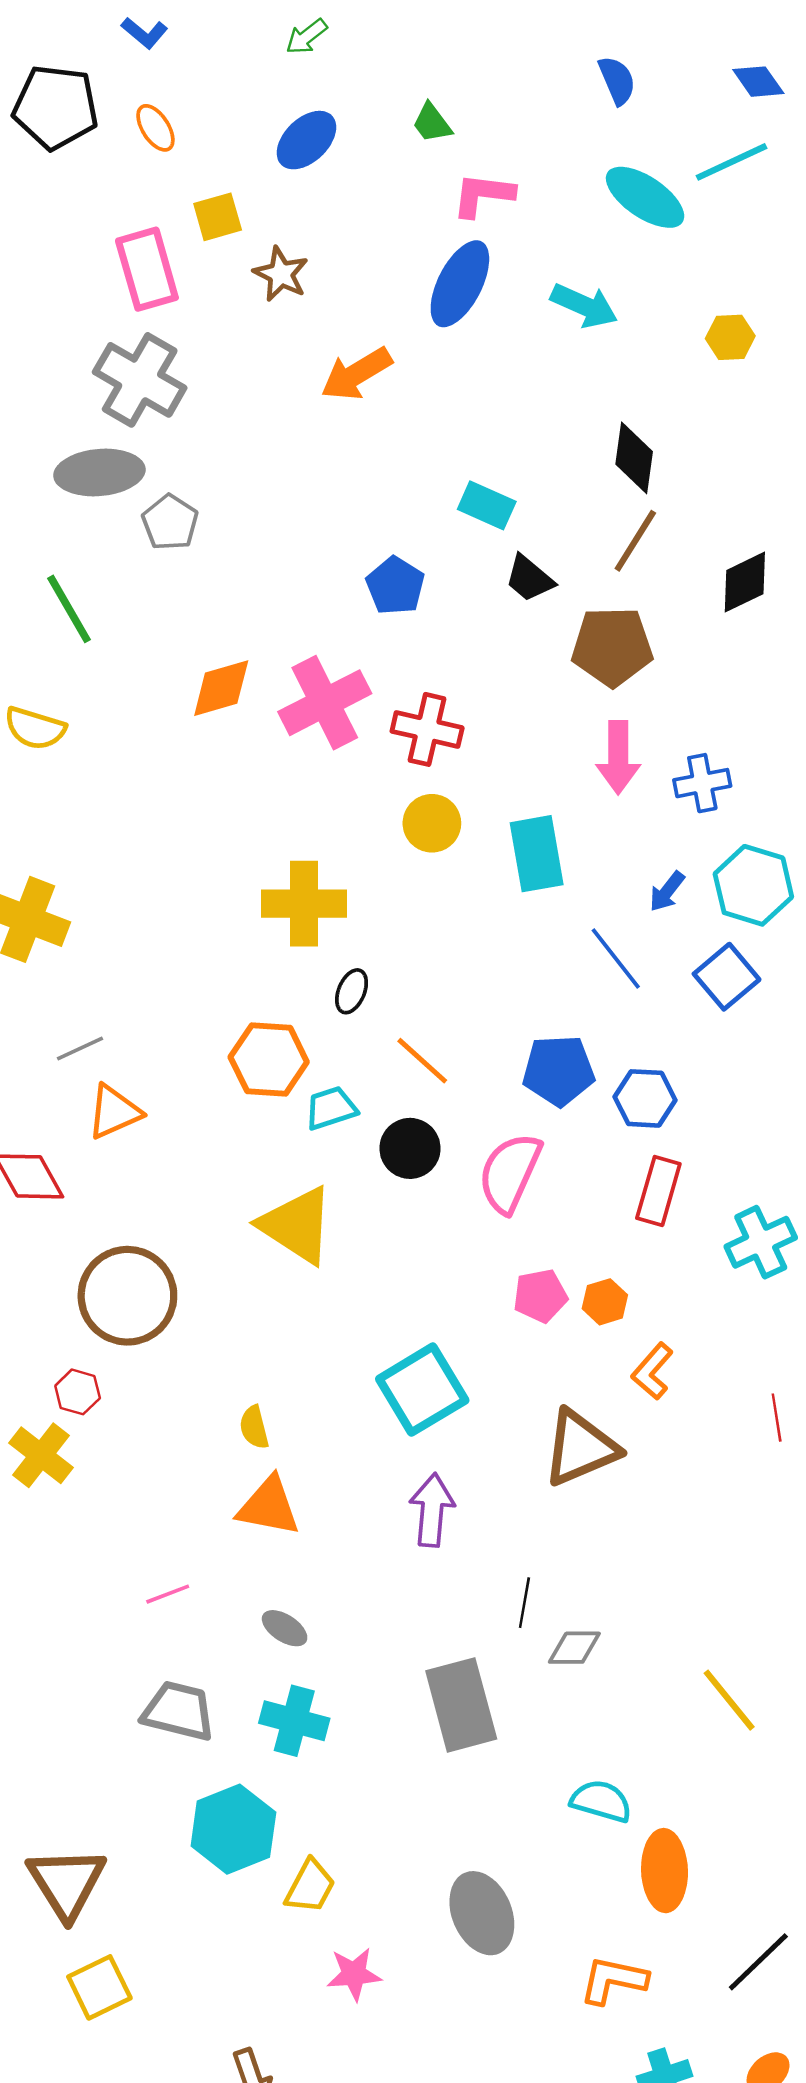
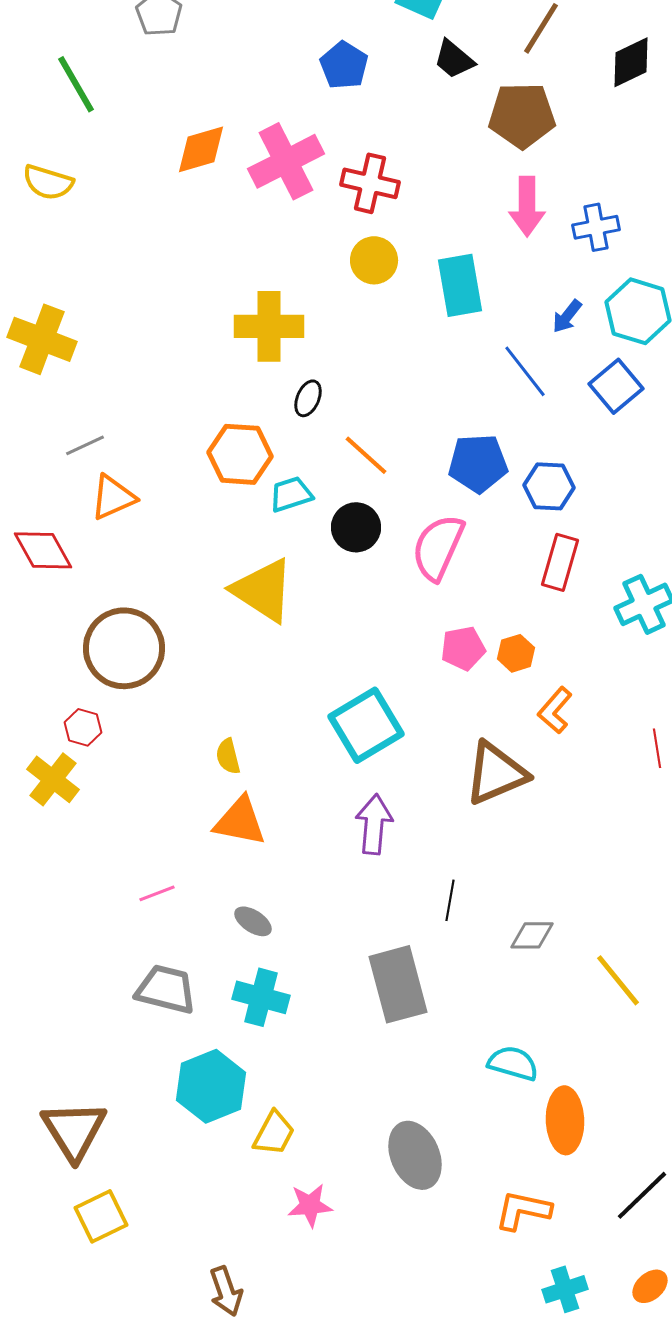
gray diamond: (574, 1648) -> (532, 935), moved

